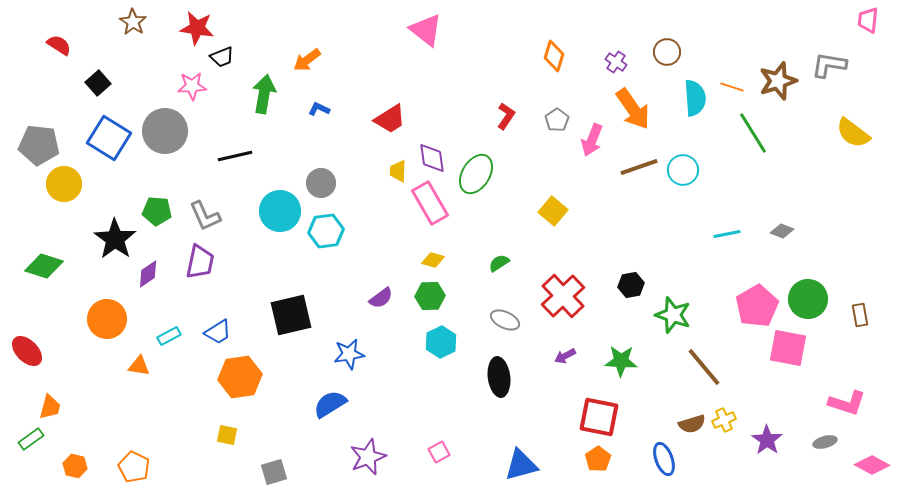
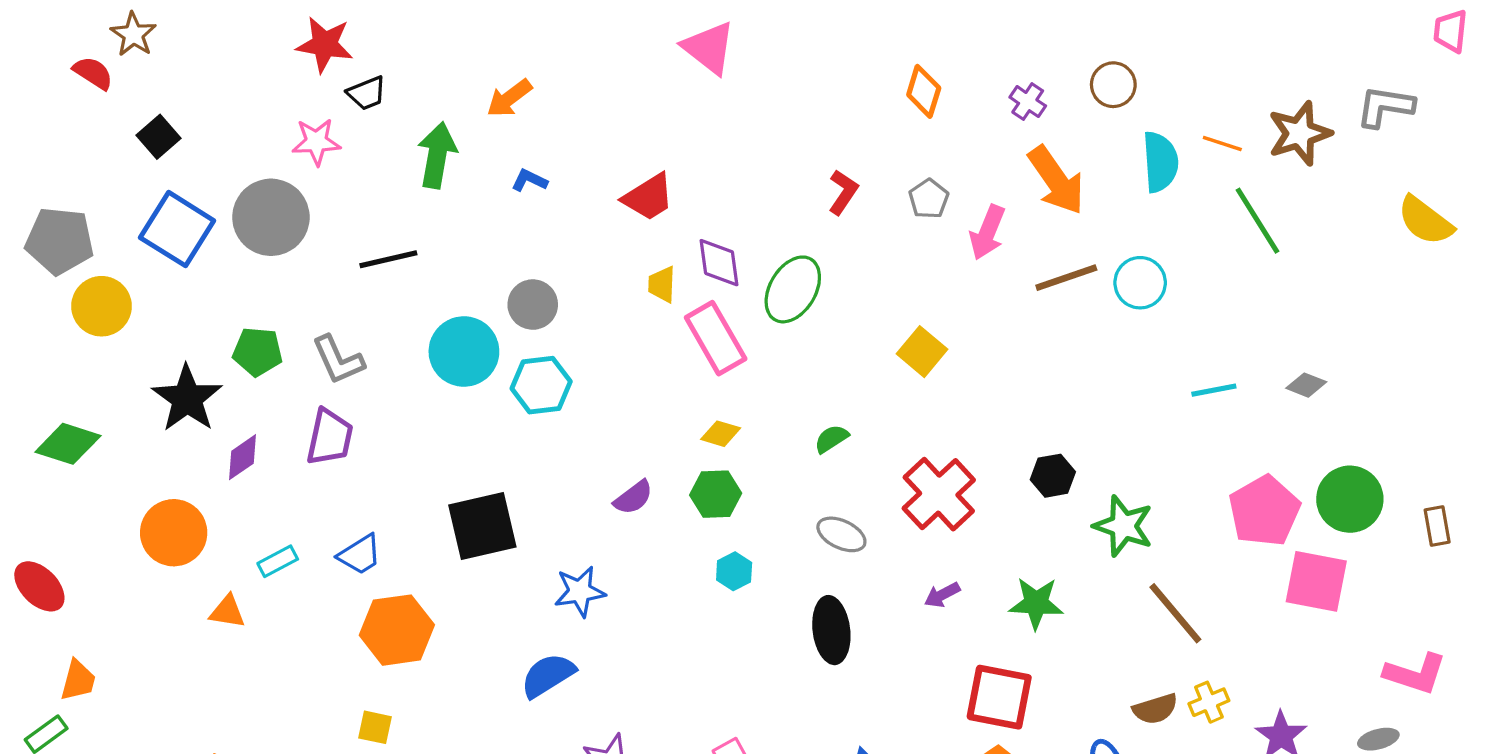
brown star: (133, 22) -> (133, 34), moved
cyan hexagon: (441, 342) -> (734, 571), size x0.7

